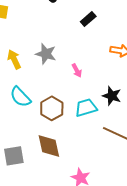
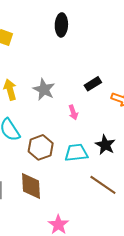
black rectangle: (88, 19) -> (93, 84), moved

